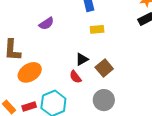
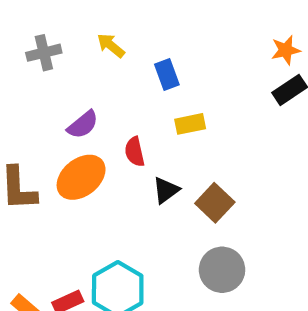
orange ellipse: (30, 72) -> (81, 177), moved
red semicircle: (75, 77) -> (135, 152), moved, turned 32

